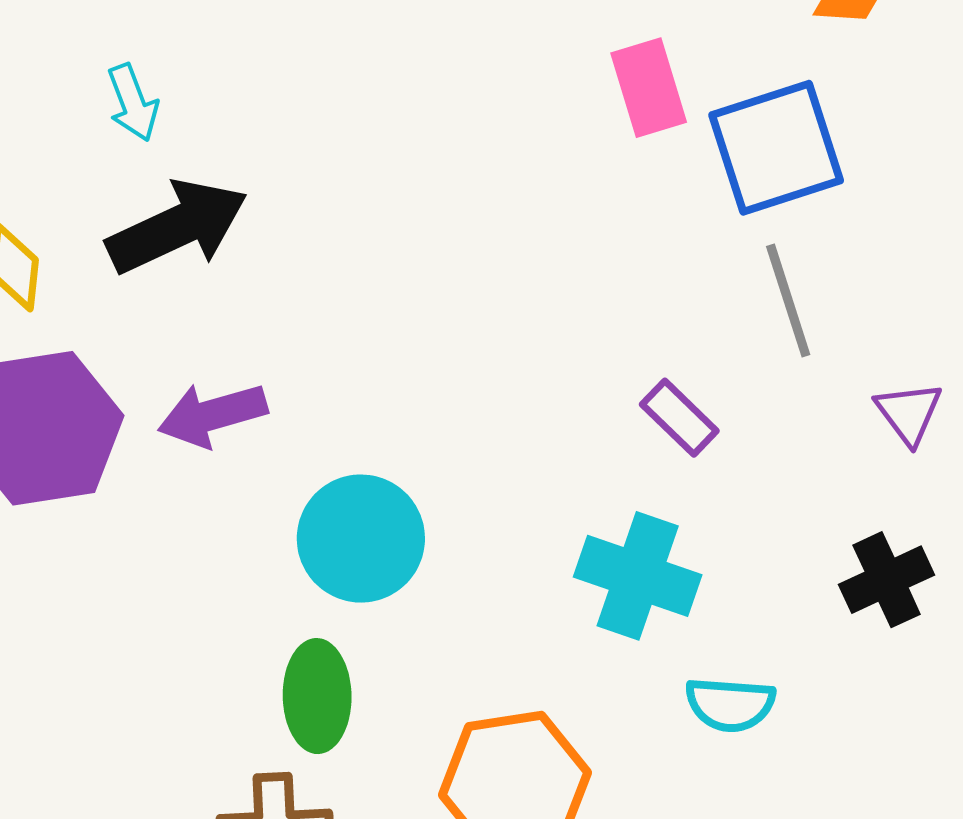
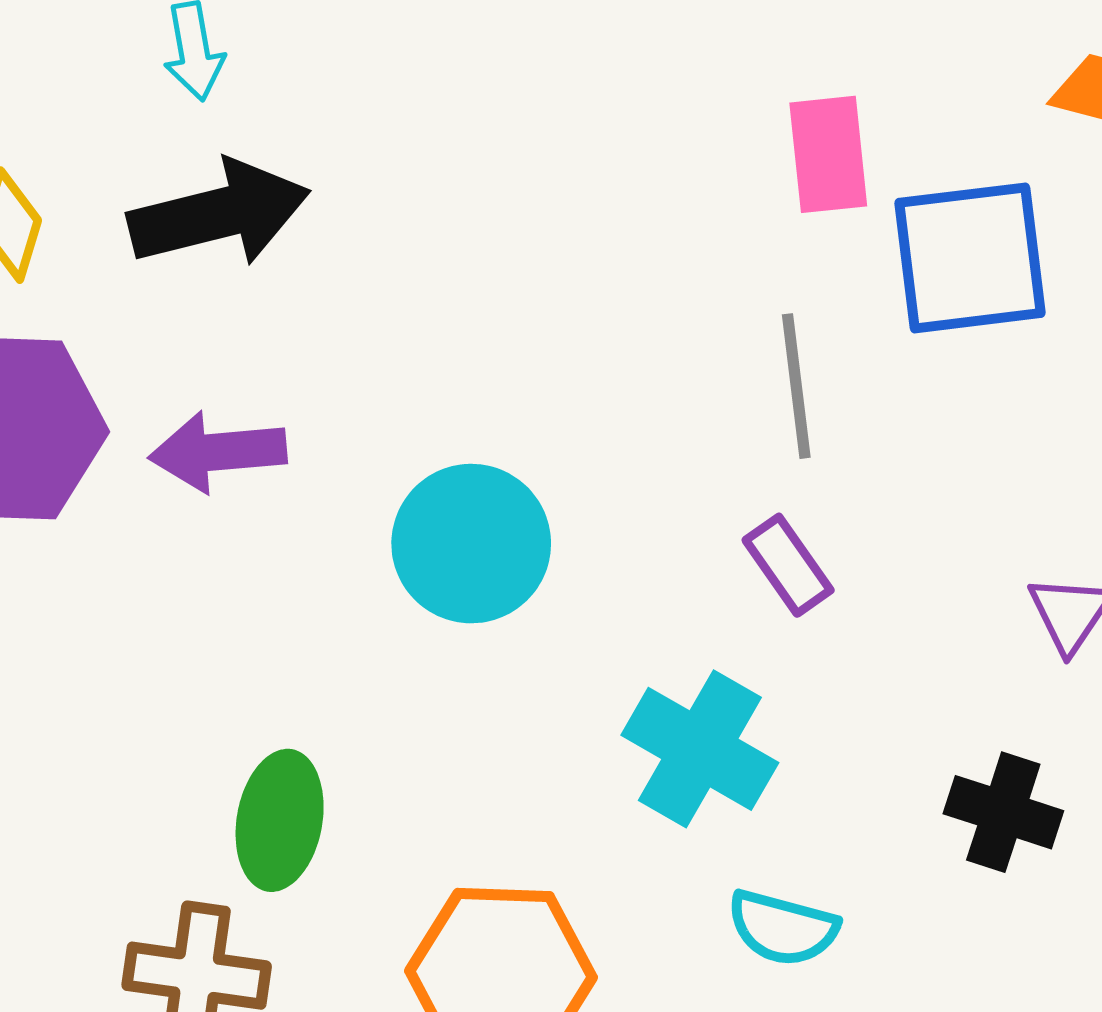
gray line: (788, 301) -> (796, 386), moved
cyan circle: (361, 539) -> (471, 544), moved
black cross: (887, 580) -> (1003, 812), turned 32

